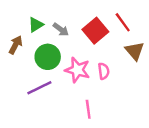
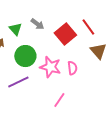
green triangle: (36, 25) -> (15, 29), turned -40
gray arrow: (61, 29) -> (37, 24), moved
pink line: (88, 109) -> (59, 100), turned 42

